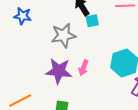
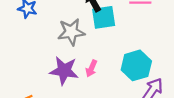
cyan square: (92, 21) -> (104, 17), size x1.6

